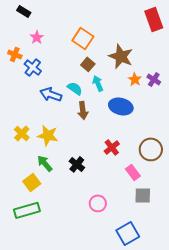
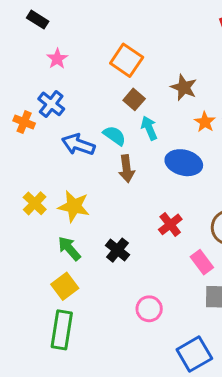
orange cross: (15, 54) -> (24, 122), moved
brown star: (121, 56) -> (184, 87), size x0.7
yellow square: (32, 182) -> (65, 286), moved
green rectangle: (27, 210) -> (62, 330), moved, turned -65

